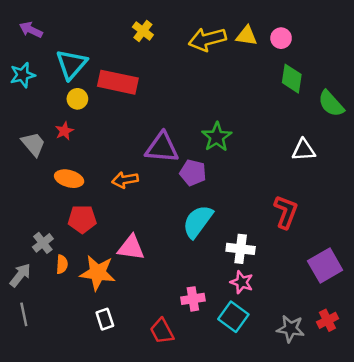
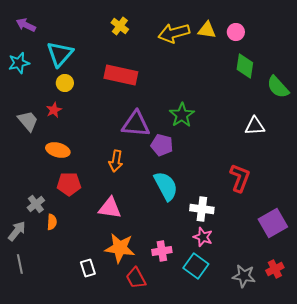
red rectangle: (118, 82) -> (121, 75), moved
orange arrow: (125, 180) -> (116, 161), moved, turned -70
cyan semicircle: (198, 221) -> (166, 186), turned 116
orange star: (98, 273) -> (120, 248), moved

